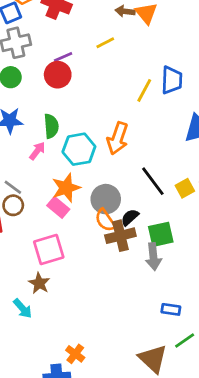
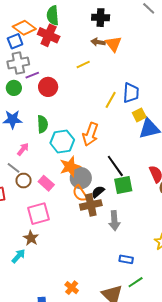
purple line: (63, 57) -> (32, 75), moved
pink arrow: (37, 151) -> (23, 149), moved
orange star: (66, 188) -> (70, 167), moved
yellow square: (185, 188) -> (139, 115), moved
brown circle: (13, 205) -> (24, 181), moved
green square: (161, 234) -> (123, 185), moved
cyan arrow: (23, 308) -> (18, 256), turned -98
orange cross: (75, 354) -> (72, 288), moved

